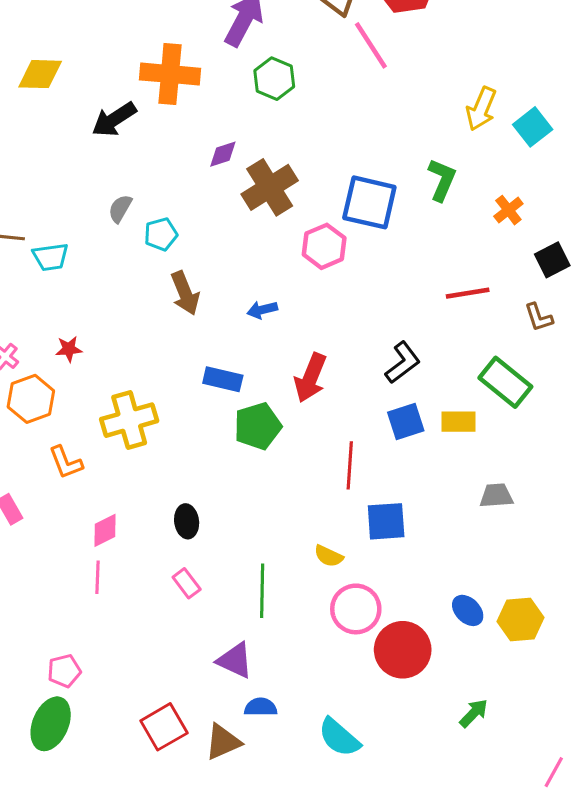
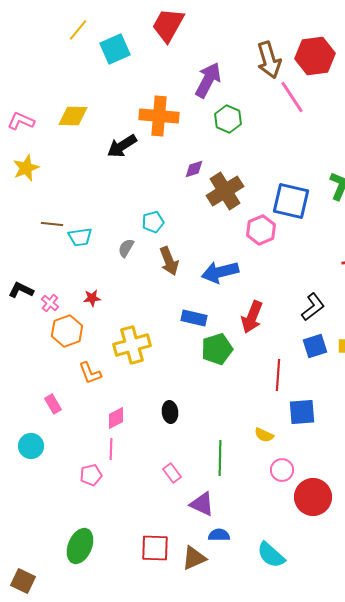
gray semicircle: (120, 209) -> (126, 248), moved
blue arrow: (262, 310) -> (220, 272), size x1.8
pink rectangle: (187, 583) -> (172, 473), moved
pink circle: (356, 609) -> (282, 470), size x0.7
pink pentagon: (64, 671) -> (91, 475), moved
red square: (164, 727) -> (155, 548), turned 32

